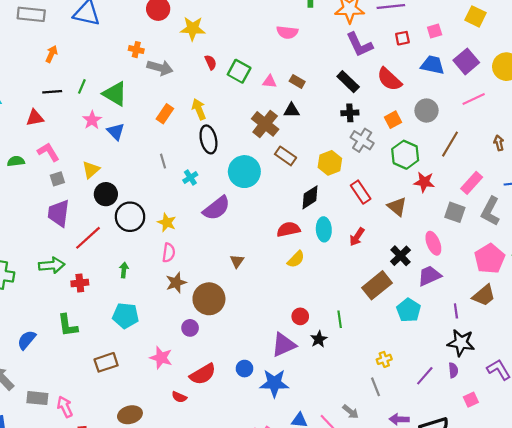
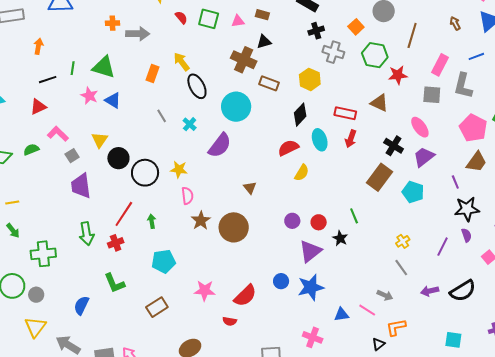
red rectangle: (361, 192) -> (345, 113), moved, turned -30
red line: (88, 238) -> (124, 214), moved
green arrow: (52, 265) -> (87, 234), turned 100
purple circle: (190, 328) -> (292, 221), moved

